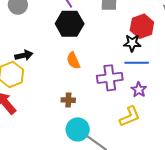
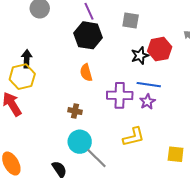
black star: (132, 43) -> (140, 56), moved, turned -30
black arrow: (24, 55) -> (27, 59), moved, turned -84
purple star: (139, 90) -> (147, 102), moved

